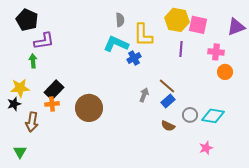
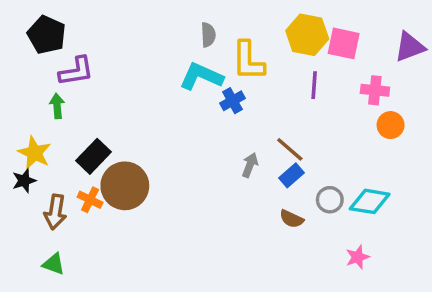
yellow star: (20, 88) -> (35, 153), turned 30
orange cross: (52, 104) -> (90, 200), moved, turned 32
brown circle: (89, 108) -> (125, 186), moved
green triangle: (20, 152) -> (54, 264), moved, turned -40

